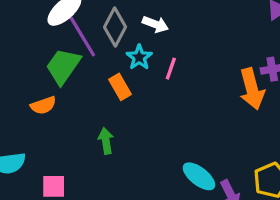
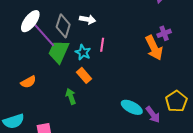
cyan star: (139, 57) -> (83, 52), moved
green trapezoid: (63, 66) -> (59, 52), moved
orange rectangle: (120, 87) -> (84, 75), moved

